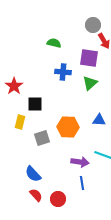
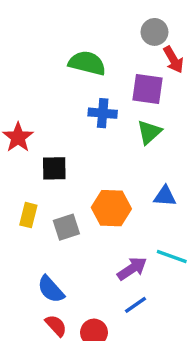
green semicircle: (54, 43) -> (87, 63), size x1.5
yellow rectangle: (20, 122) -> (28, 215), moved
purple arrow: (80, 162) -> (132, 269), turned -42
blue line: (82, 183) -> (135, 305), turned 64

